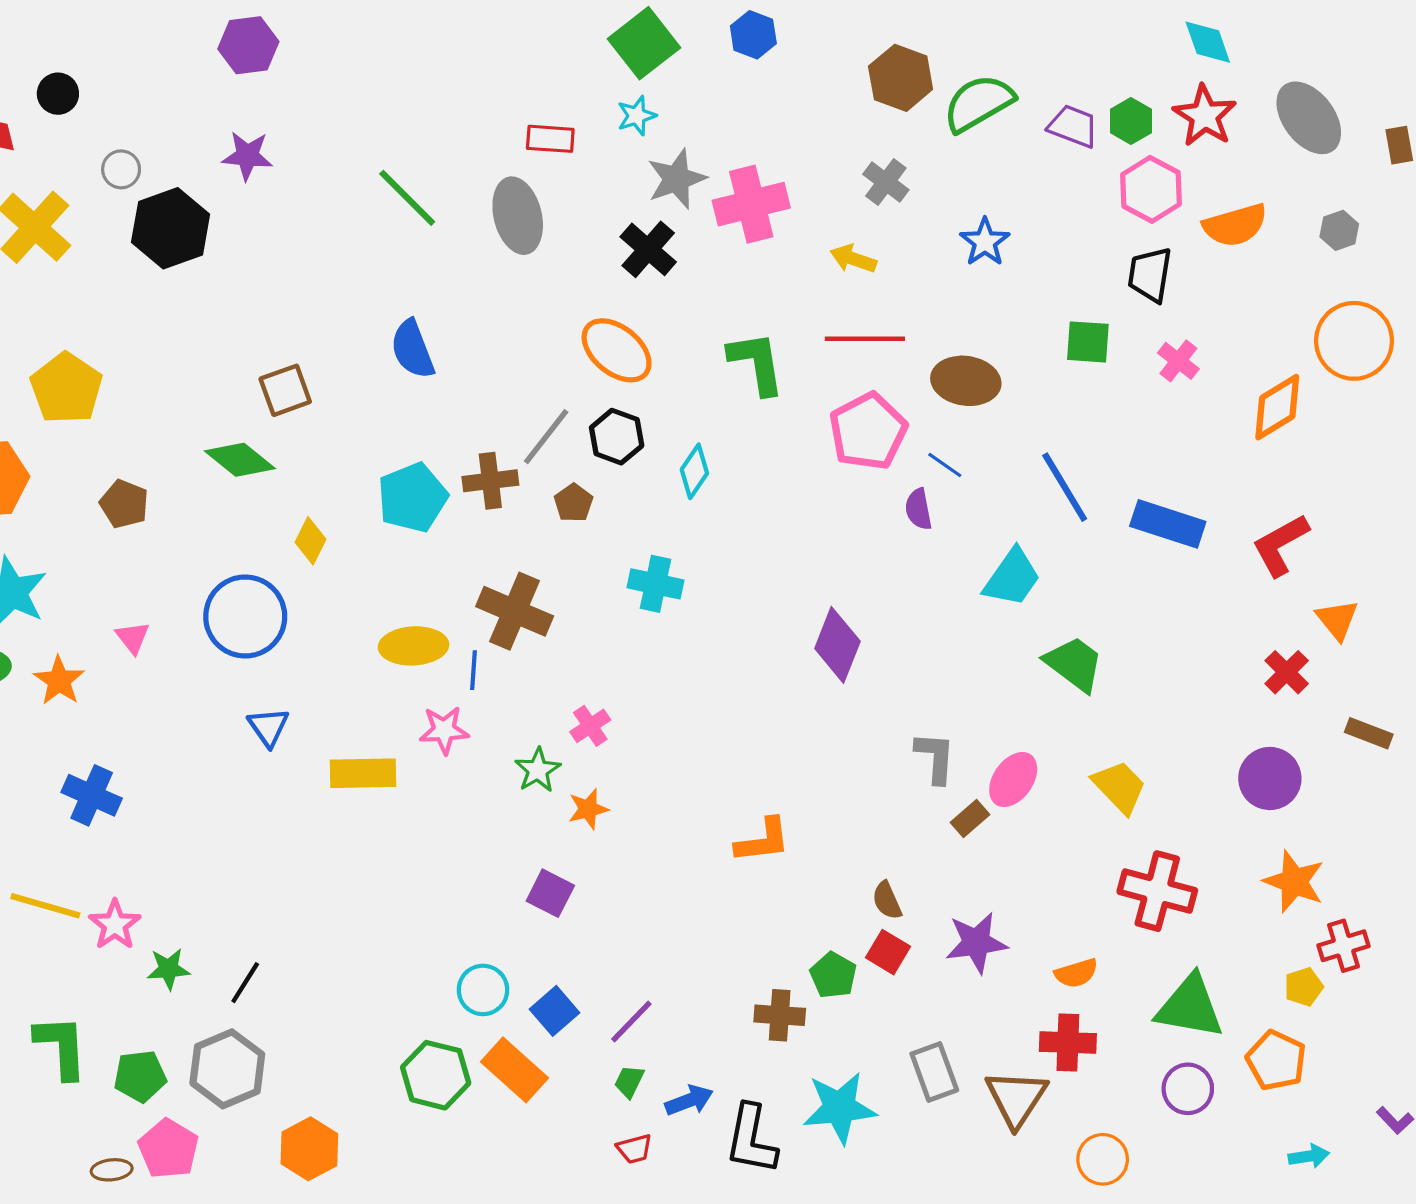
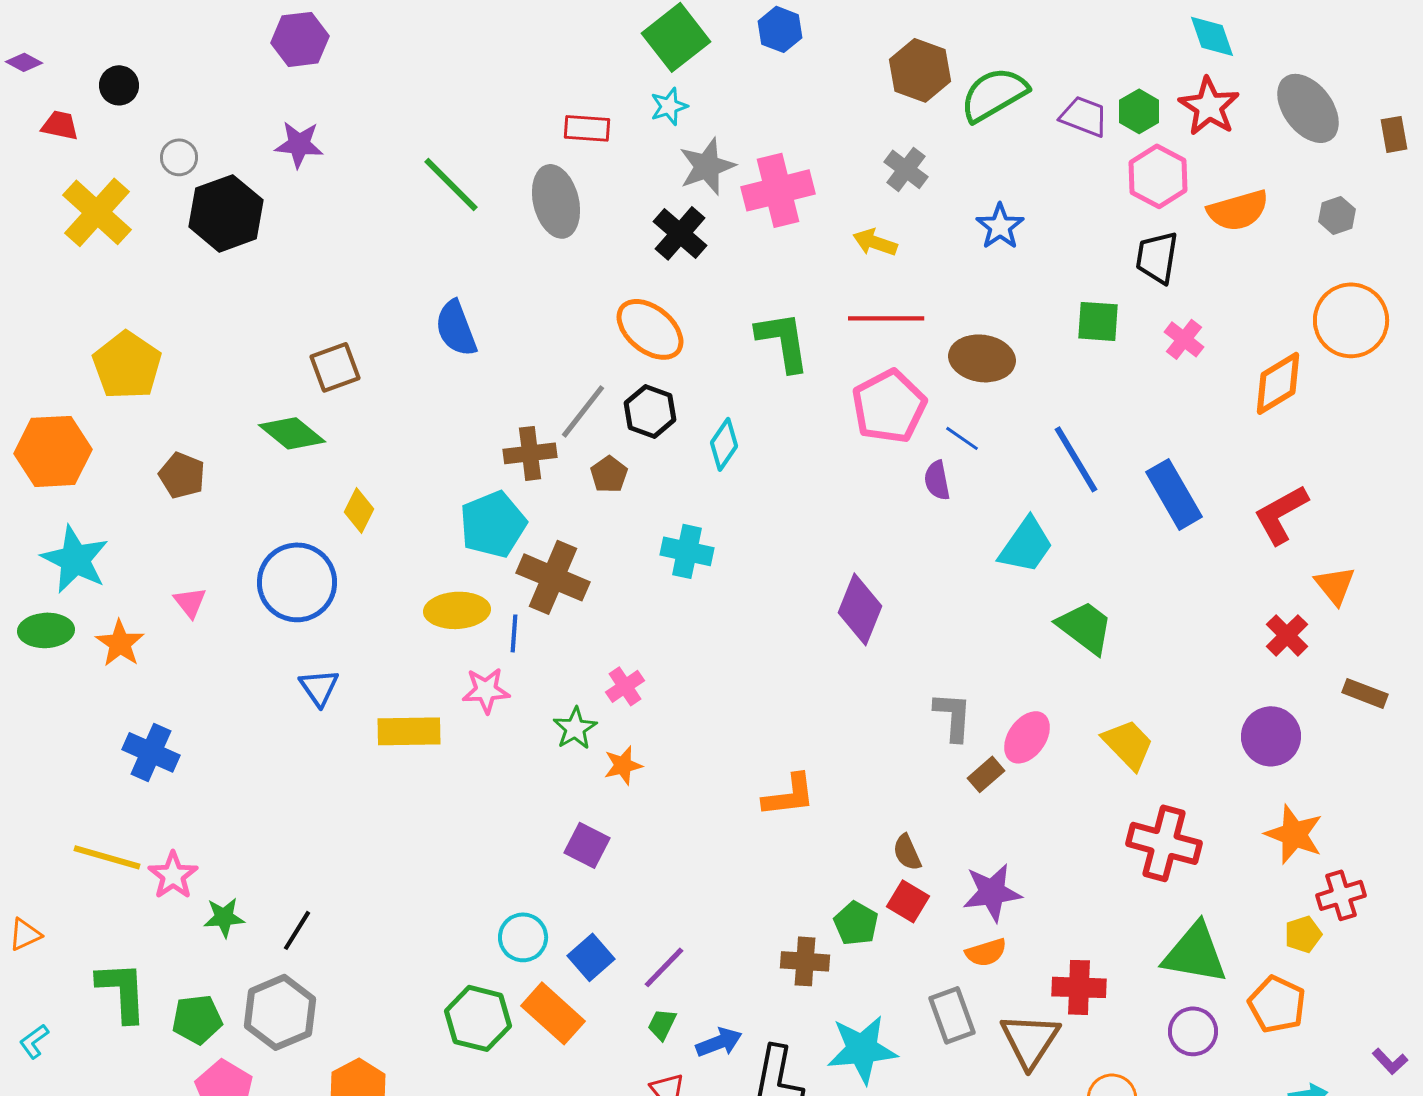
cyan pentagon: (412, 498) -> (493, 524), moved
blue rectangle: (1168, 524) -> (1174, 494), turned 42
orange semicircle: (1076, 973) -> (986, 952), moved

